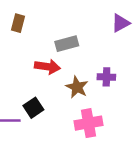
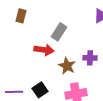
gray rectangle: (67, 44) -> (59, 32), turned -42
black square: (33, 108) -> (40, 90), moved

